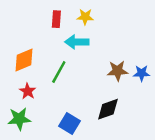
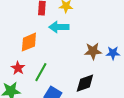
orange diamond: (24, 60) -> (29, 42), moved
green line: (59, 72) -> (41, 72), moved

